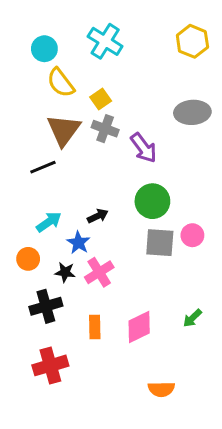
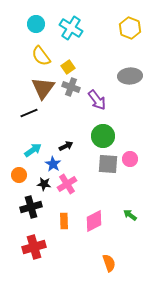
cyan circle: (44, 49) -> (36, 24), moved
green arrow: (192, 318) -> (130, 215), turned 80
orange semicircle: (161, 389) -> (109, 263), turned -108

